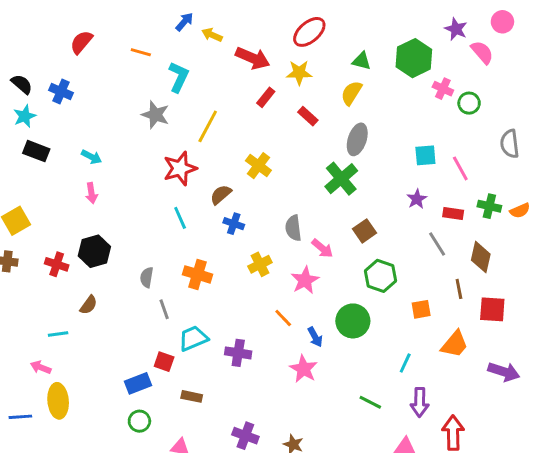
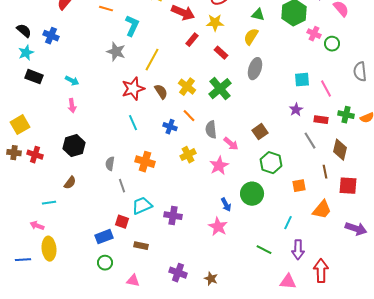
green cross: (341, 179) -> (220, 89), moved
brown semicircle: (221, 195) -> (161, 92), moved, turned 98
red cross: (57, 264) -> (35, 155), moved
orange line: (283, 318) -> (189, 116), moved

